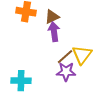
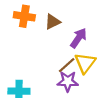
purple arrow: (54, 32) -> (79, 38), moved, turned 42

